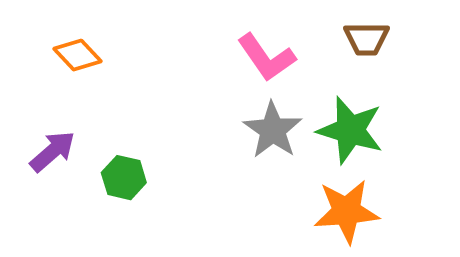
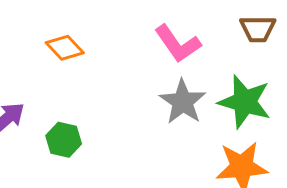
orange diamond: (78, 55) -> (65, 48), moved

